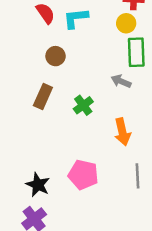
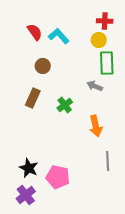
cyan L-shape: (76, 18) -> (59, 36), turned 55
pink pentagon: (83, 175) -> (58, 177), moved

